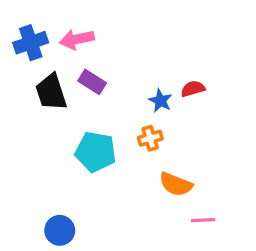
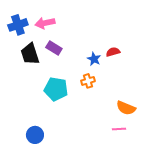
orange semicircle: (176, 184) -> (126, 108), moved

